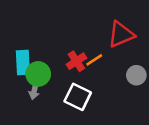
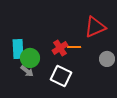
orange line: (94, 60) -> (74, 47), turned 32
gray arrow: (34, 91) -> (27, 71), turned -64

